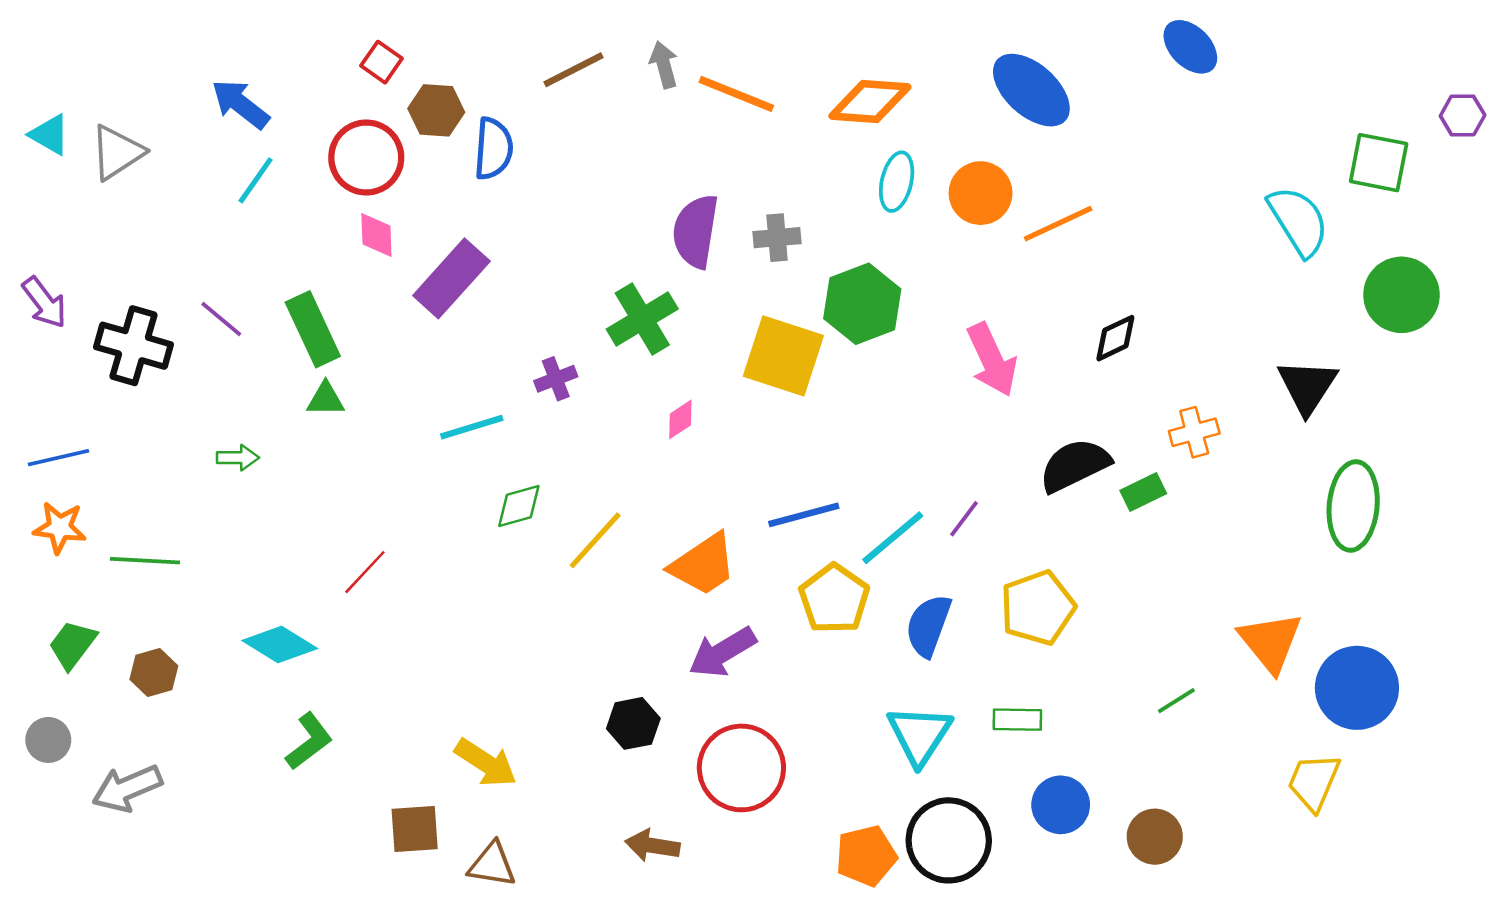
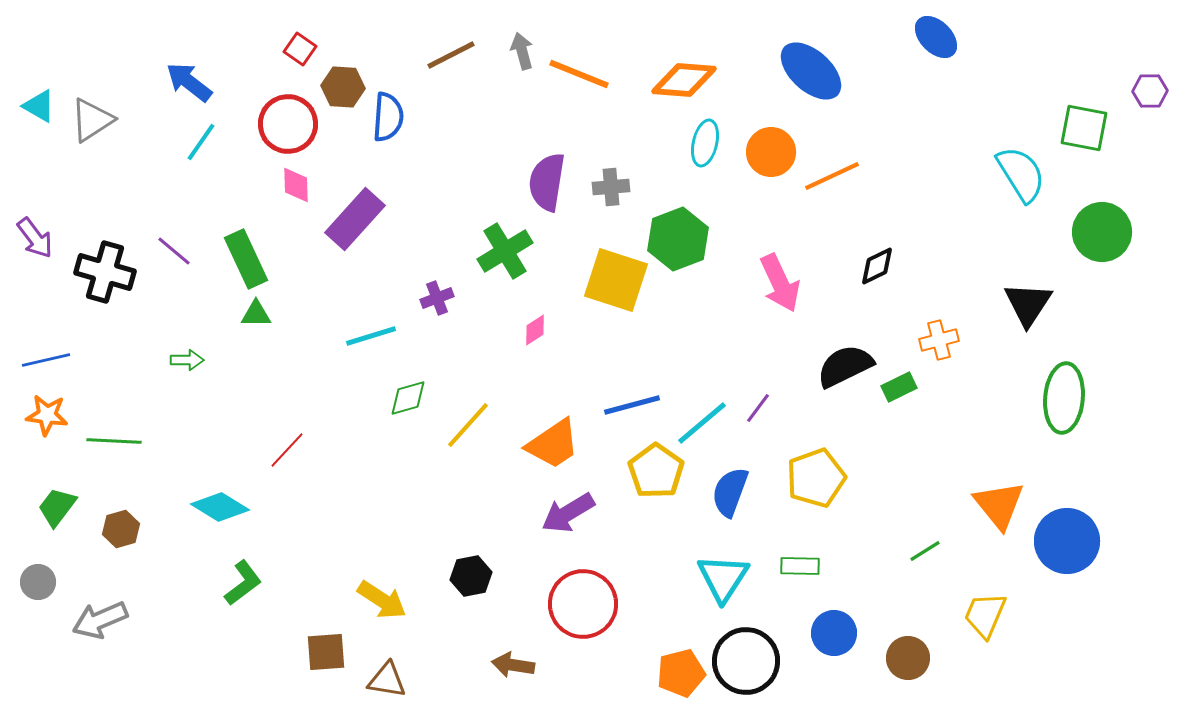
black hexagon: (633, 723) -> (471, 576), moved
yellow trapezoid: (1314, 782) -> (985, 615), moved

